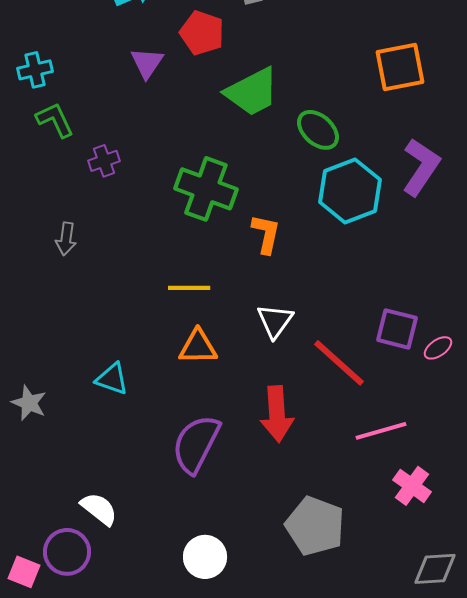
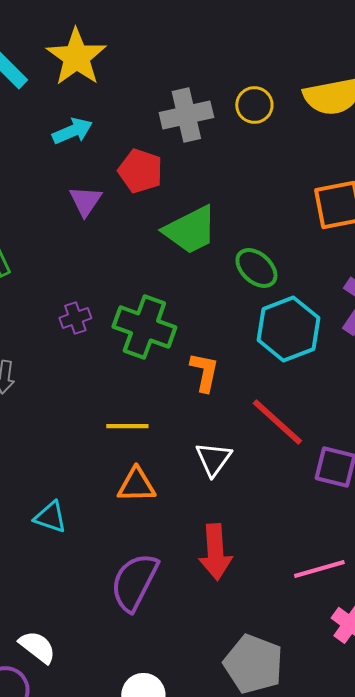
purple cross: (104, 161) -> (75, 318), moved
red line: (339, 363) -> (277, 422), moved

